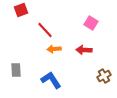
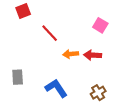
orange arrow: (54, 49) -> (71, 54), moved
brown cross: (104, 76) -> (98, 93), moved

